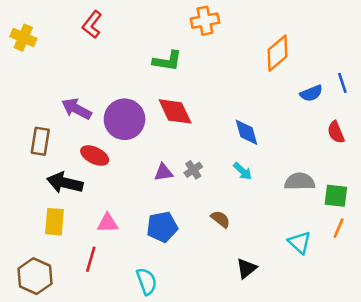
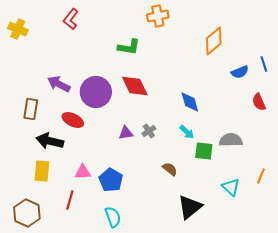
green square: (336, 196) -> (204, 151), moved
blue pentagon: (162, 227) -> (111, 180), moved, turned -30
black triangle: (246, 268) -> (190, 207), size x1.5

